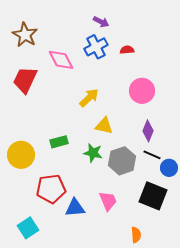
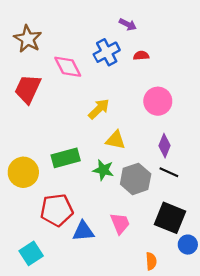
purple arrow: (101, 22) -> (128, 24), moved
green rectangle: (59, 142) -> (66, 158), size x1.4
blue circle: (169, 168) -> (188, 245), moved

